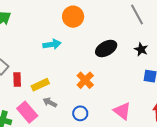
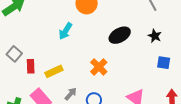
cyan arrow: (52, 44) -> (65, 31), turned 132
gray arrow: (50, 102) -> (71, 94), moved, turned 104

